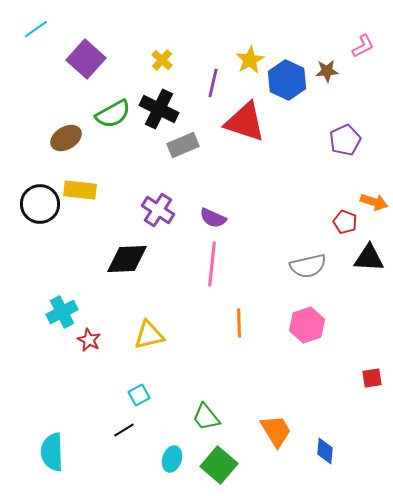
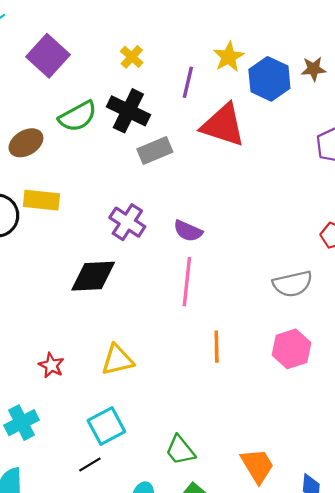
cyan cross: (62, 312) -> (22, 423), moved
cyan square: (139, 395) -> (106, 426), size x1.6

